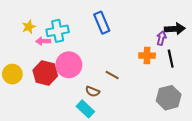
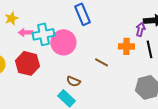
cyan cross: (58, 31) -> (43, 34), moved
pink circle: (69, 65) -> (63, 42), moved
brown line: (112, 75) -> (101, 62), moved

